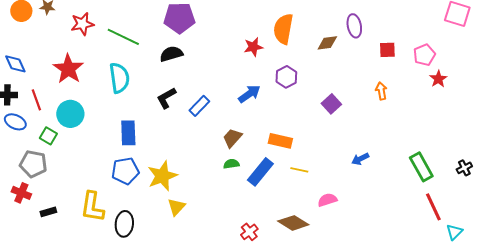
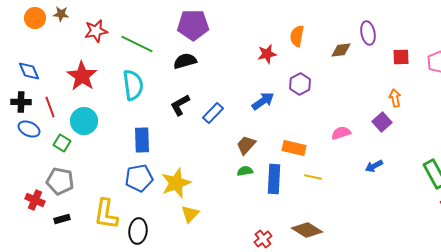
orange semicircle: (283, 29) -> (297, 36), size x0.7
purple square: (331, 104) -> (382, 122), moved
gray pentagon: (33, 164) -> (60, 181), moved
blue rectangle: (260, 172) -> (274, 179), turned -36
pink semicircle: (327, 200) -> (341, 133), moved

